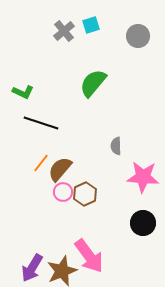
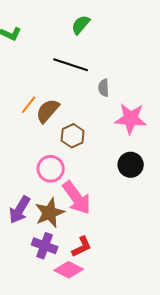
green semicircle: (93, 83) -> (81, 25), size x0.7
black line: (41, 123) -> (71, 65), moved
pink circle: (63, 192) -> (51, 169), moved, size x1.4

